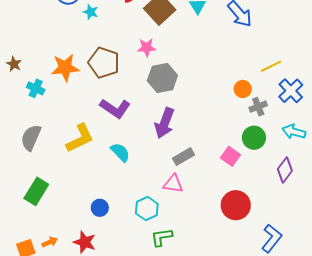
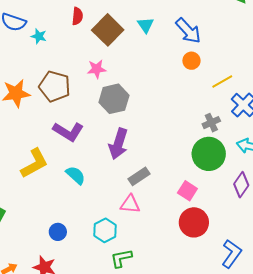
orange circle: (243, 89) -> (191, 61), moved
green circle: (254, 138) -> (209, 154), size x1.4
pink square: (230, 156) -> (187, 191), moved

